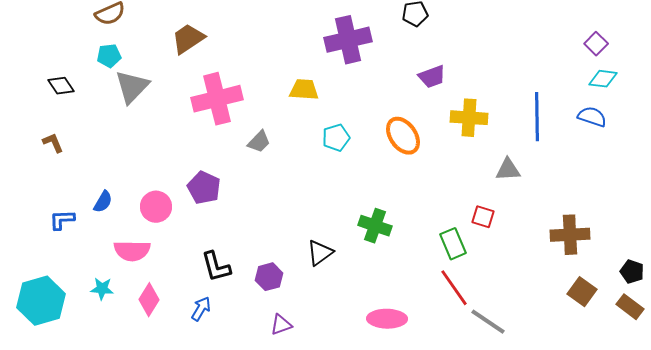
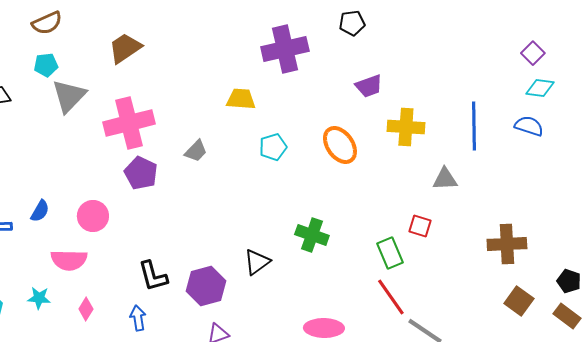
pink cross: (217, 99) -> (129, 123), moved
purple pentagon: (204, 188) -> (141, 173), moved
purple hexagon: (269, 277) -> (206, 286), size x1.4
pink diamond: (149, 300) -> (86, 309), size x0.7
blue arrow: (201, 309) -> (138, 318), turned -40

